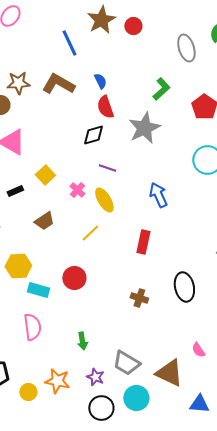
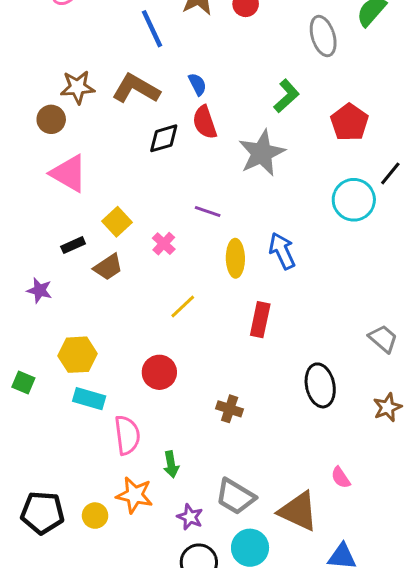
black diamond: (93, 135) -> (164, 138), moved
yellow ellipse: (104, 200) -> (235, 258), moved, turned 30
brown trapezoid: (44, 221) -> (108, 267), moved
cyan rectangle: (38, 290) -> (89, 399), moved
brown cross: (139, 298) -> (230, 409), moved
pink semicircle: (32, 327) -> (127, 435), moved
orange star: (57, 381) -> (135, 495), moved
yellow circle: (28, 392) -> (95, 516), moved

